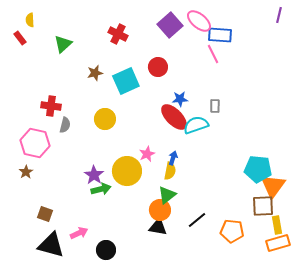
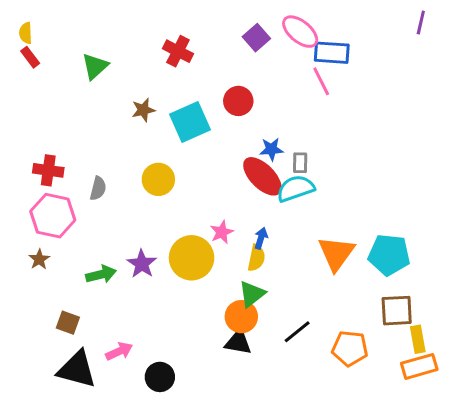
yellow semicircle: (30, 20) -> (26, 33), moved
purple square: (170, 25) -> (256, 38), size x0.7
red cross: (51, 106) -> (48, 170), moved
gray rectangle: (215, 106) -> (300, 163), moved
orange triangle: (273, 186) -> (336, 253), moved
green arrow: (101, 189) -> (101, 274), moved

